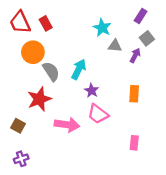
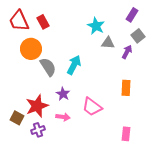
purple star: (92, 91) -> (63, 94), moved
red star: (39, 99) -> (37, 106), moved
pink arrow: (67, 125) -> (63, 117), size x0.6
purple cross: (21, 159) -> (38, 130), moved

